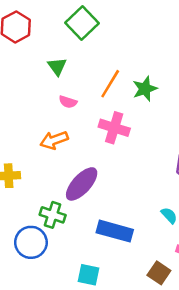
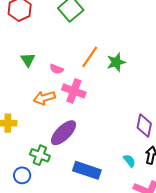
green triangle: (57, 66) -> (28, 60), moved
pink cross: (114, 128) -> (74, 91), moved
blue circle: (31, 242) -> (22, 175), size x0.7

